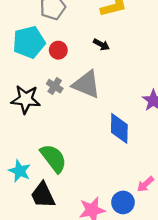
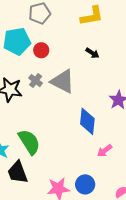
black arrow: (101, 45) -> (92, 53), moved
pink arrow: (145, 184) -> (105, 151), moved

